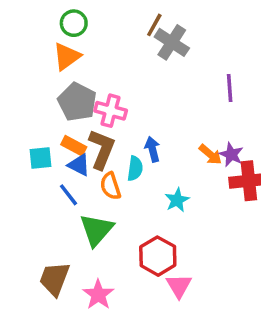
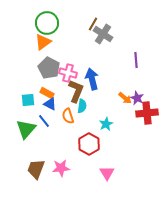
green circle: (74, 23) -> (47, 23), size x1.5
brown L-shape: (102, 149) -> (76, 91), moved
blue arrow: (153, 149) -> (92, 79), moved, size x1.5
green triangle: (96, 230) -> (26, 129), moved
red hexagon: (158, 256) -> (89, 144), moved
pink star: (98, 295) -> (61, 168), moved, turned 30

